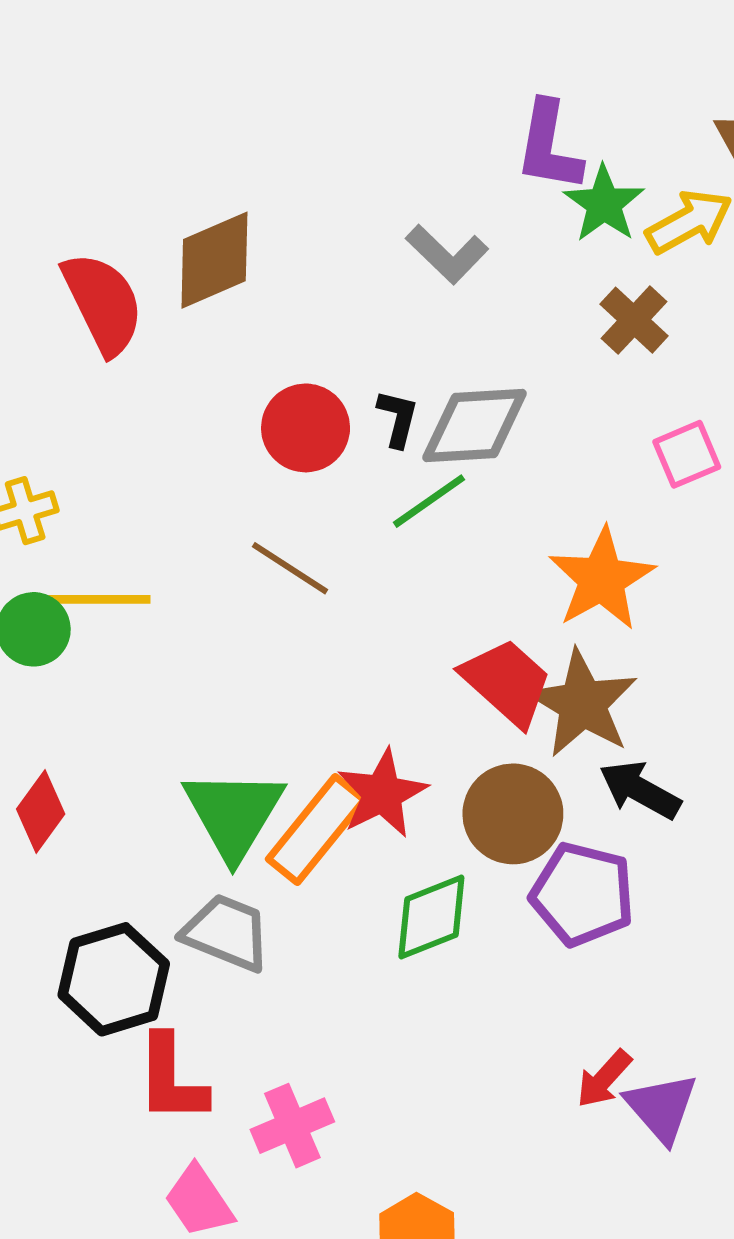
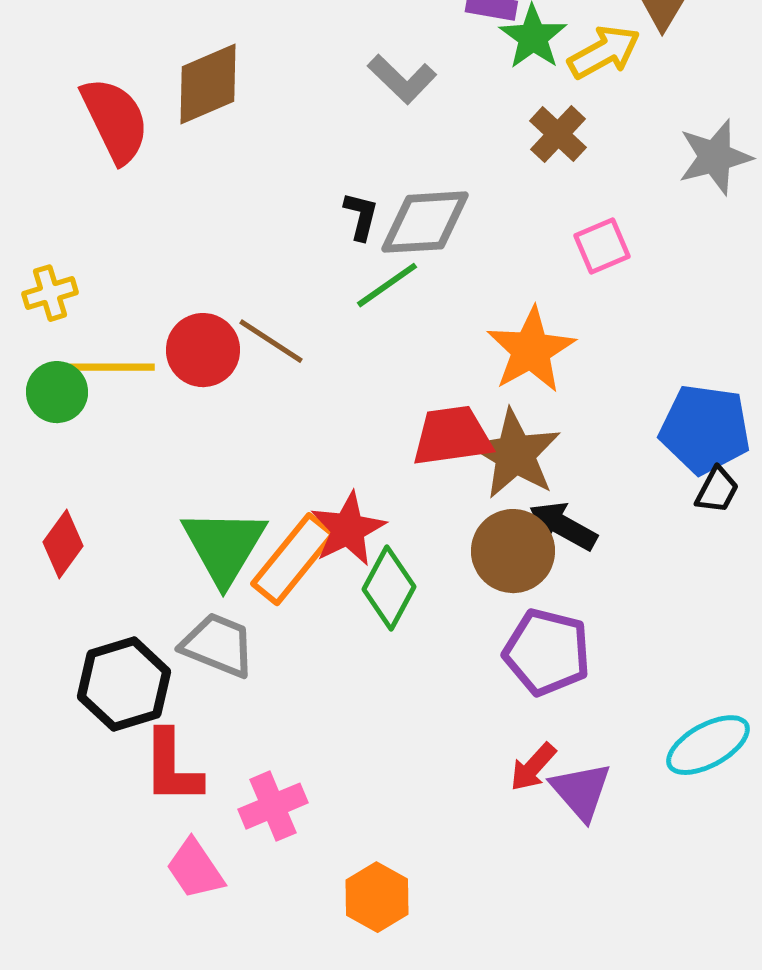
red circle: (306, 428) -> (203, 350), moved
red trapezoid: (507, 682) -> (452, 436), turned -50
brown circle: (513, 814) -> (513, 551), moved
purple pentagon: (582, 894) -> (547, 652), moved
green diamond: (431, 917) -> (389, 588), moved, turned -40

